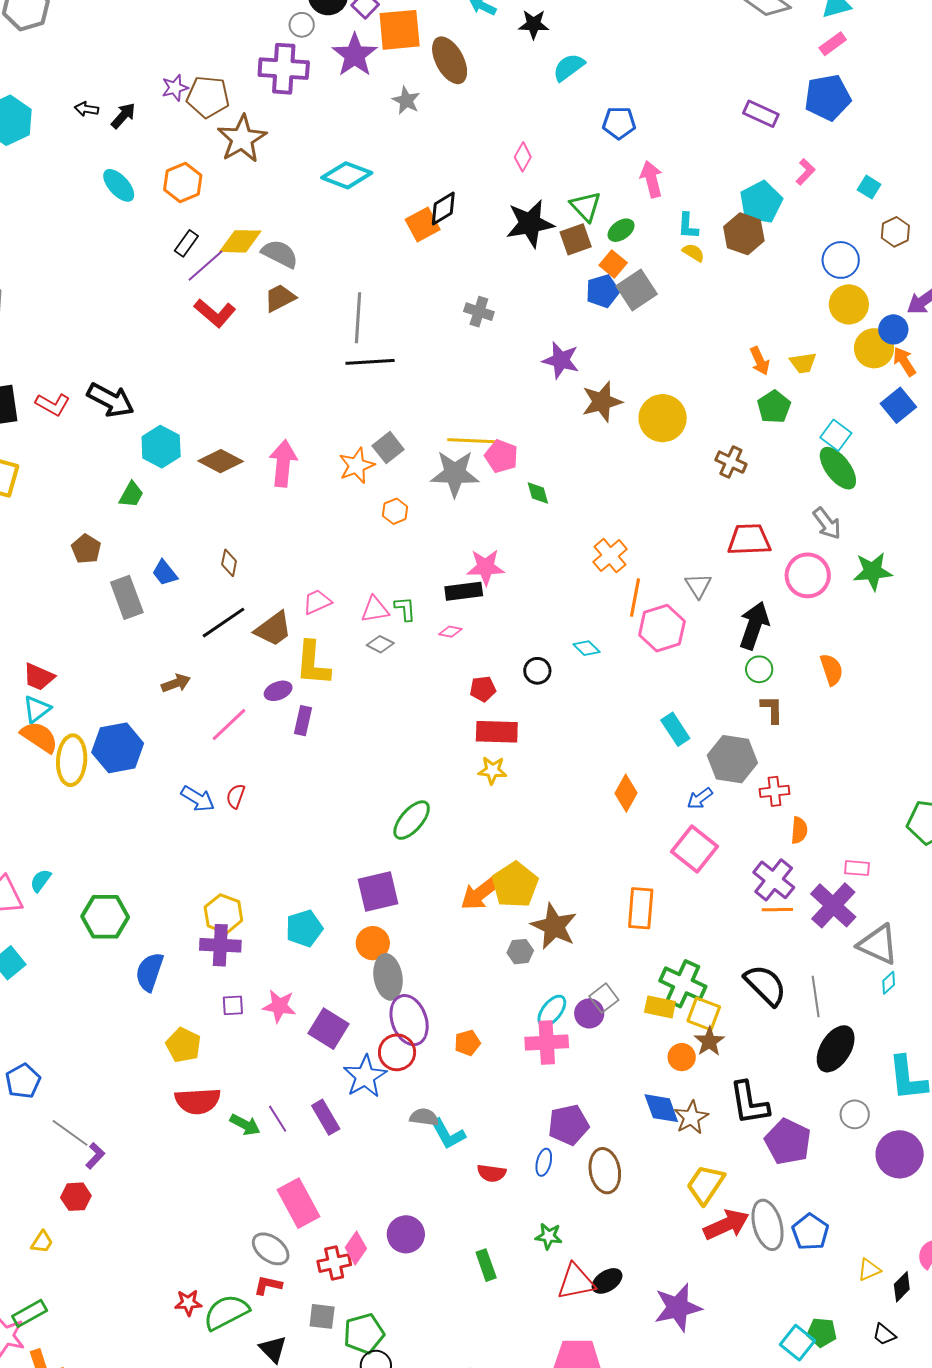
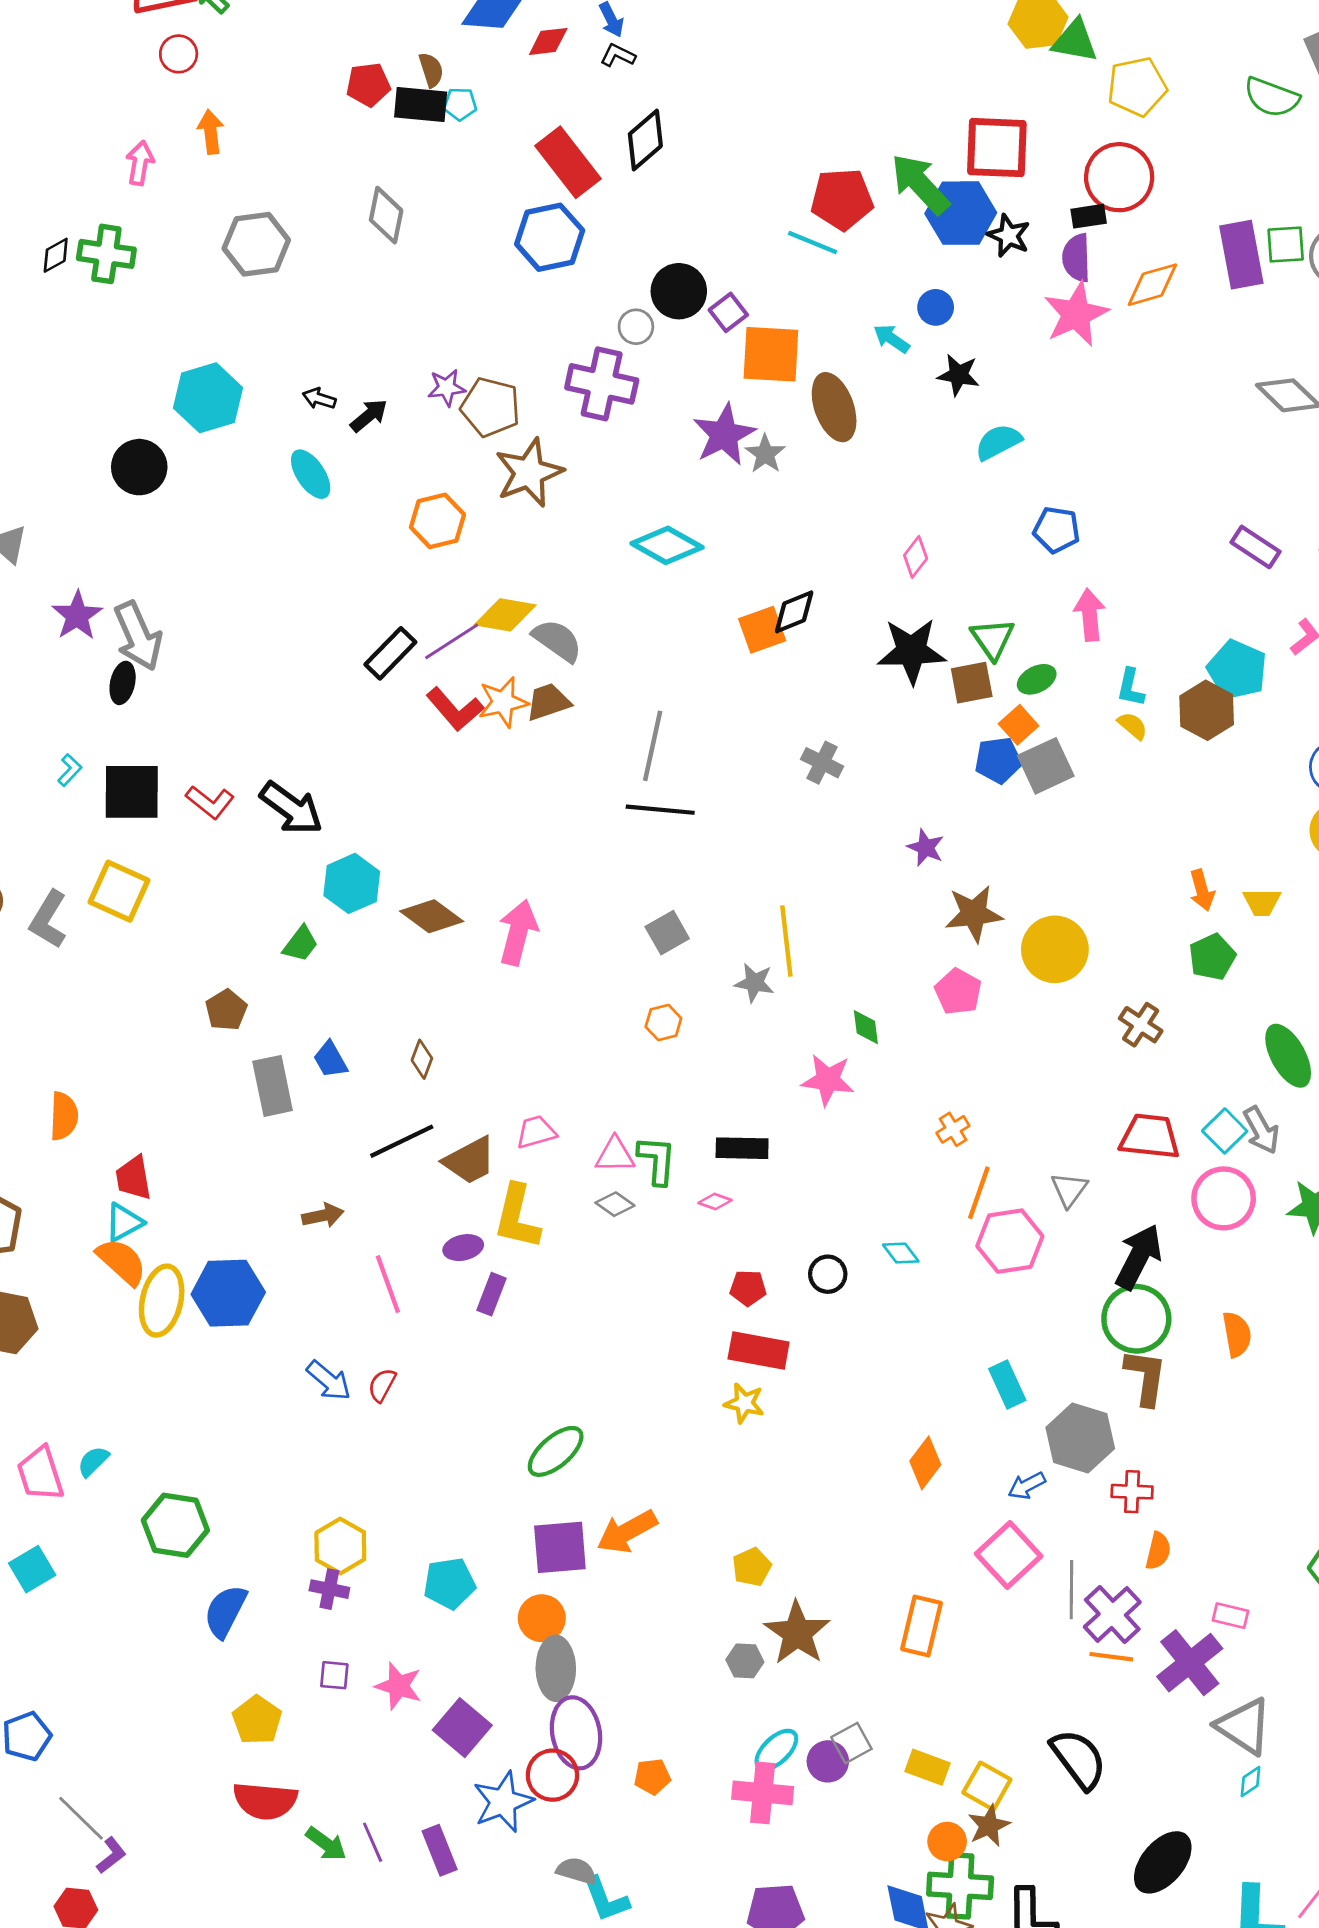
purple star: (355, 55) -> (724, 435), moved
cyan ellipse: (119, 185) -> (311, 474), moved
cyan pentagon: (761, 202) -> (1237, 670), turned -30
black rectangle: (186, 243) -> (390, 653), moved, size x1.4
purple star: (561, 360) -> (926, 848), size x0.7
cyan square: (836, 435) -> (1225, 1131), moved
yellow line: (473, 441) -> (786, 941), turned 72
pink pentagon: (501, 456) -> (958, 992), moved
orange star: (357, 466) -> (503, 702), moved
gray star: (455, 474) -> (754, 983), size x0.6
orange cross: (610, 556) -> (953, 1129), size x0.7
pink star: (486, 567) -> (828, 1080), moved
green L-shape: (405, 609) -> (657, 1160), size x1.4
green circle: (759, 669) -> (1136, 1319), size x1.8
red trapezoid: (39, 677) -> (133, 1178), turned 48
brown L-shape: (772, 709) -> (1146, 1377), size x1.4
pink line: (229, 724) -> (388, 1284), turned -75
green ellipse: (412, 820) -> (556, 1451), moved
yellow pentagon: (515, 885) -> (752, 1567), size x0.6
orange arrow: (481, 893) -> (627, 1532), moved
purple cross: (220, 945) -> (329, 1589), size x0.7
green cross: (683, 984) -> (960, 1886), moved, turned -30
gray line: (816, 996) -> (1071, 1590), moved

